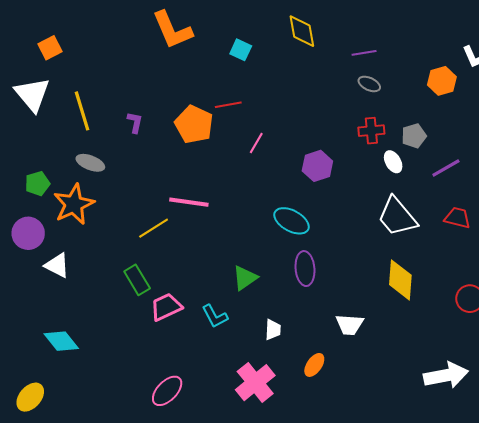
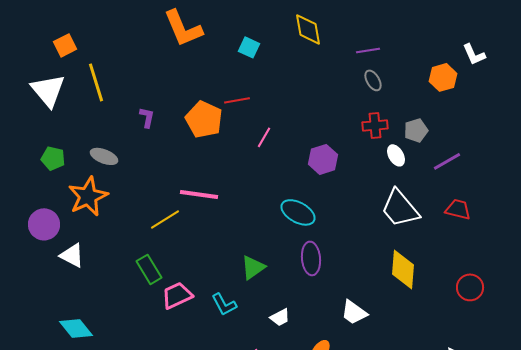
gray ellipse: (369, 84) -> (373, 80), turned 35
yellow line: (82, 111) -> (96, 82), moved
green pentagon: (37, 184) -> (53, 158), moved, turned 30
white trapezoid: (350, 325) -> (354, 312), turned 32
white trapezoid: (273, 330) -> (280, 317), turned 60

